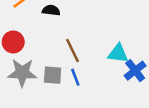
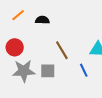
blue line: (75, 77) -> (84, 70), moved

